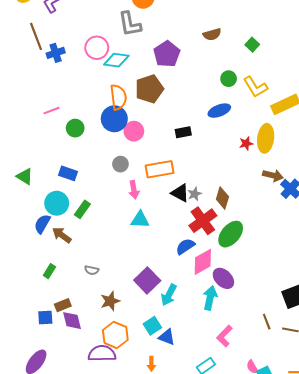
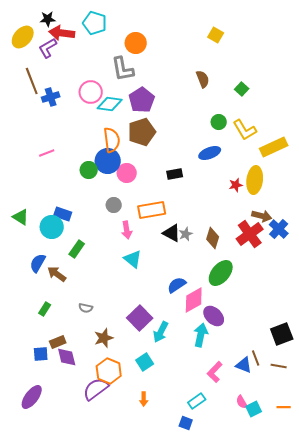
brown semicircle: (212, 34) -> (203, 79), turned -96
purple pentagon: (167, 54) -> (142, 100), moved
green circle: (75, 128) -> (89, 170), moved
cyan circle: (57, 203) -> (52, 227), moved
cyan triangle: (140, 220) -> (133, 259), turned 36
red cross: (203, 221) -> (250, 234), moved
blue triangle: (167, 337) -> (244, 365), moved
purple semicircle: (102, 354) -> (96, 389), turned -36

